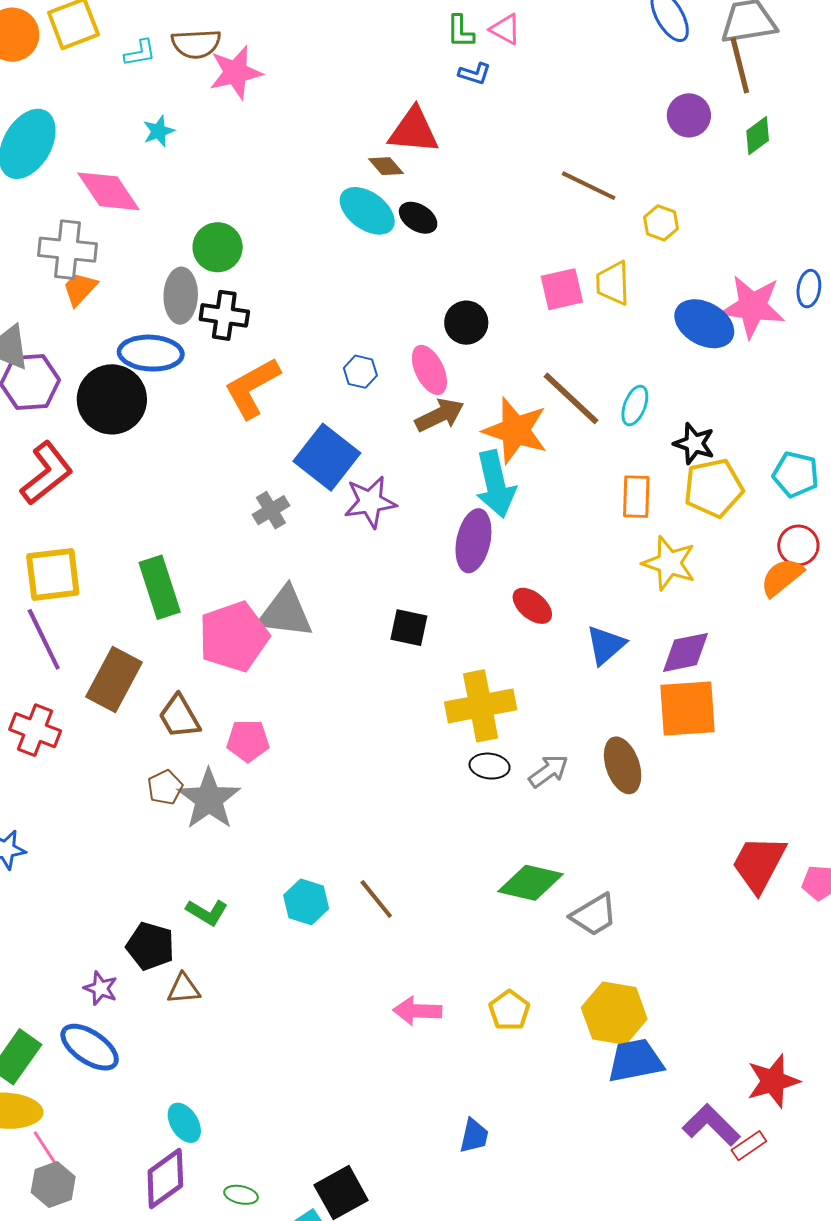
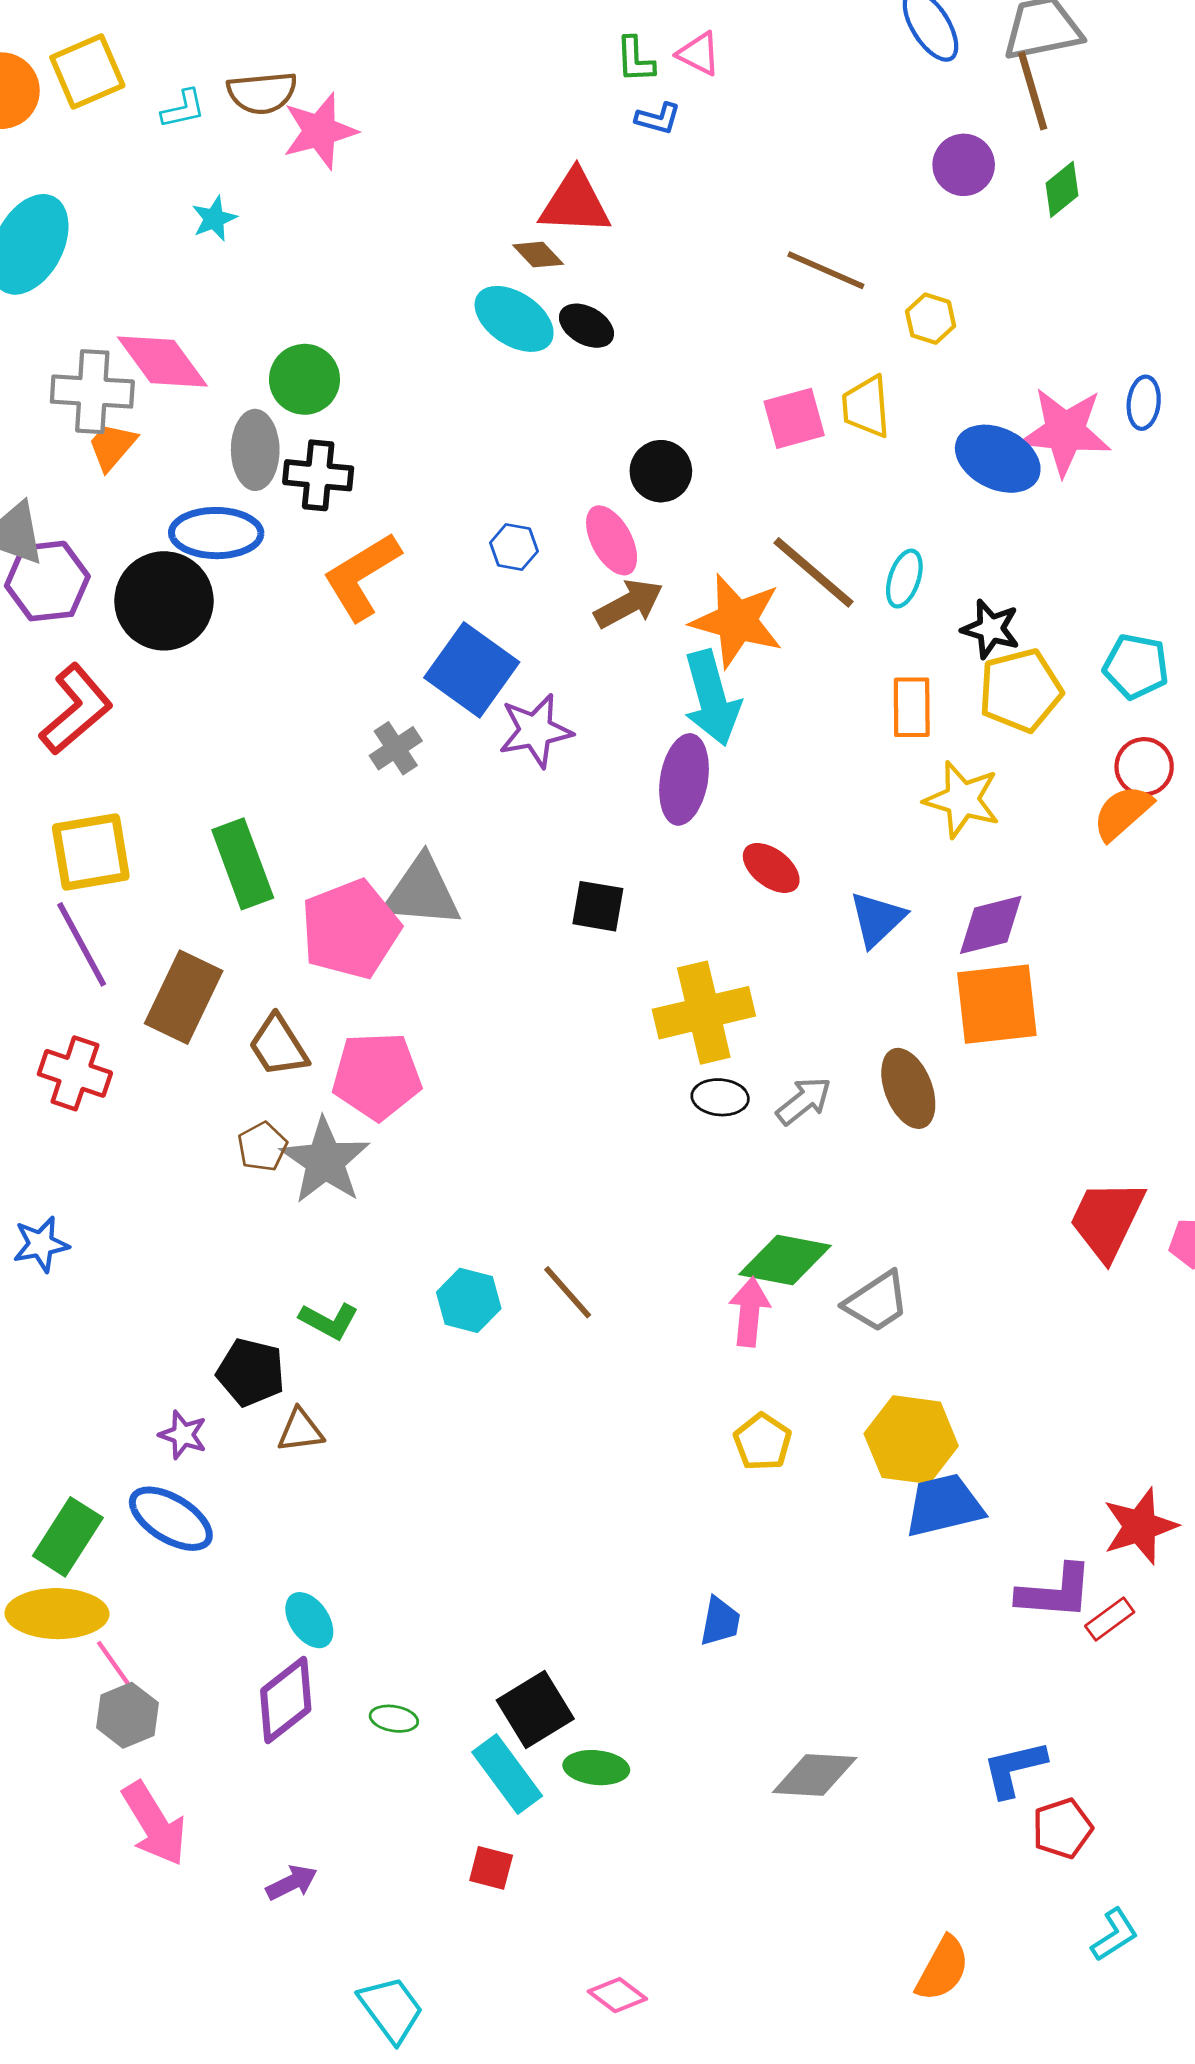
pink diamond: (108, 191) -> (162, 362), moved
pink pentagon: (248, 741) -> (377, 1076), size x1.5
pink arrow: (417, 1011) -> (749, 1312), moved, turned 96
purple L-shape: (711, 1125) -> (1055, 1592), turned 142

